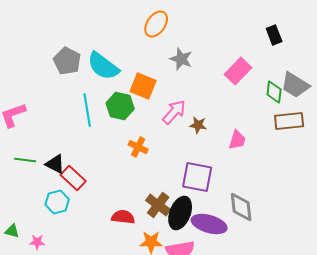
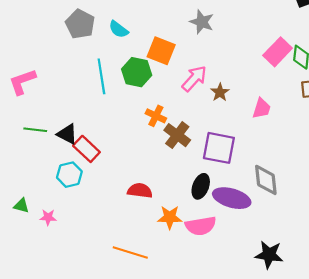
cyan semicircle: (103, 66) -> (119, 29), size x0.6
pink rectangle: (238, 71) -> (278, 52), moved
brown star: (198, 125) -> (220, 92), turned 30
brown cross: (158, 205) -> (177, 135), moved
black ellipse: (180, 213) -> (201, 186), size x0.7

